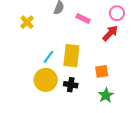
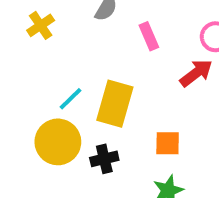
pink rectangle: (83, 19) -> (149, 36), turned 32
black cross: (71, 85) -> (104, 159), turned -32

